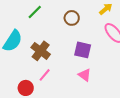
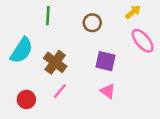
green line: (35, 12) -> (48, 16), turned -42
red circle: (26, 88) -> (26, 99), moved

